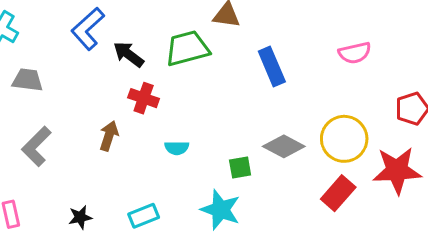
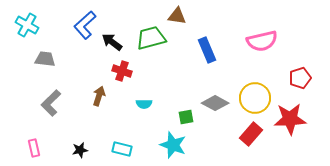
pink semicircle: (355, 53) -> (262, 41), size x1.4
cyan rectangle: (144, 216) -> (122, 149), turned 36

